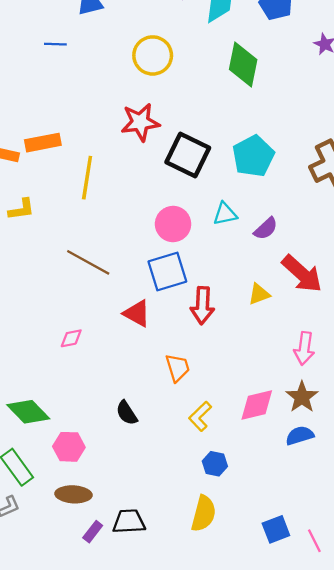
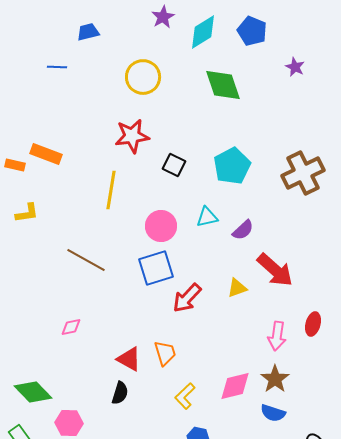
green diamond: (243, 65) -> (223, 85), turned -30
orange rectangle: (43, 143) -> (46, 154), turned 32
black square: (188, 155) -> (174, 165), size x0.6
yellow line: (87, 178) -> (111, 190), moved
red arrow: (202, 305) -> (187, 298), turned 40
red triangle: (137, 313) -> (129, 359), moved
black semicircle: (127, 413) -> (120, 393), turned -130
blue semicircle: (300, 436) -> (273, 413), turned -145

